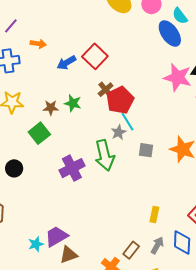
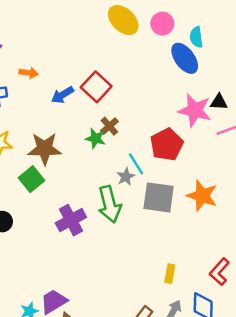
cyan semicircle: (180, 16) -> (196, 37), turned 30
red pentagon: (120, 100) -> (167, 145), moved
green star: (73, 103) -> (95, 138), moved
brown star: (51, 108) -> (45, 149), size x1.8
gray square: (146, 150) -> (159, 197), size x1.8

